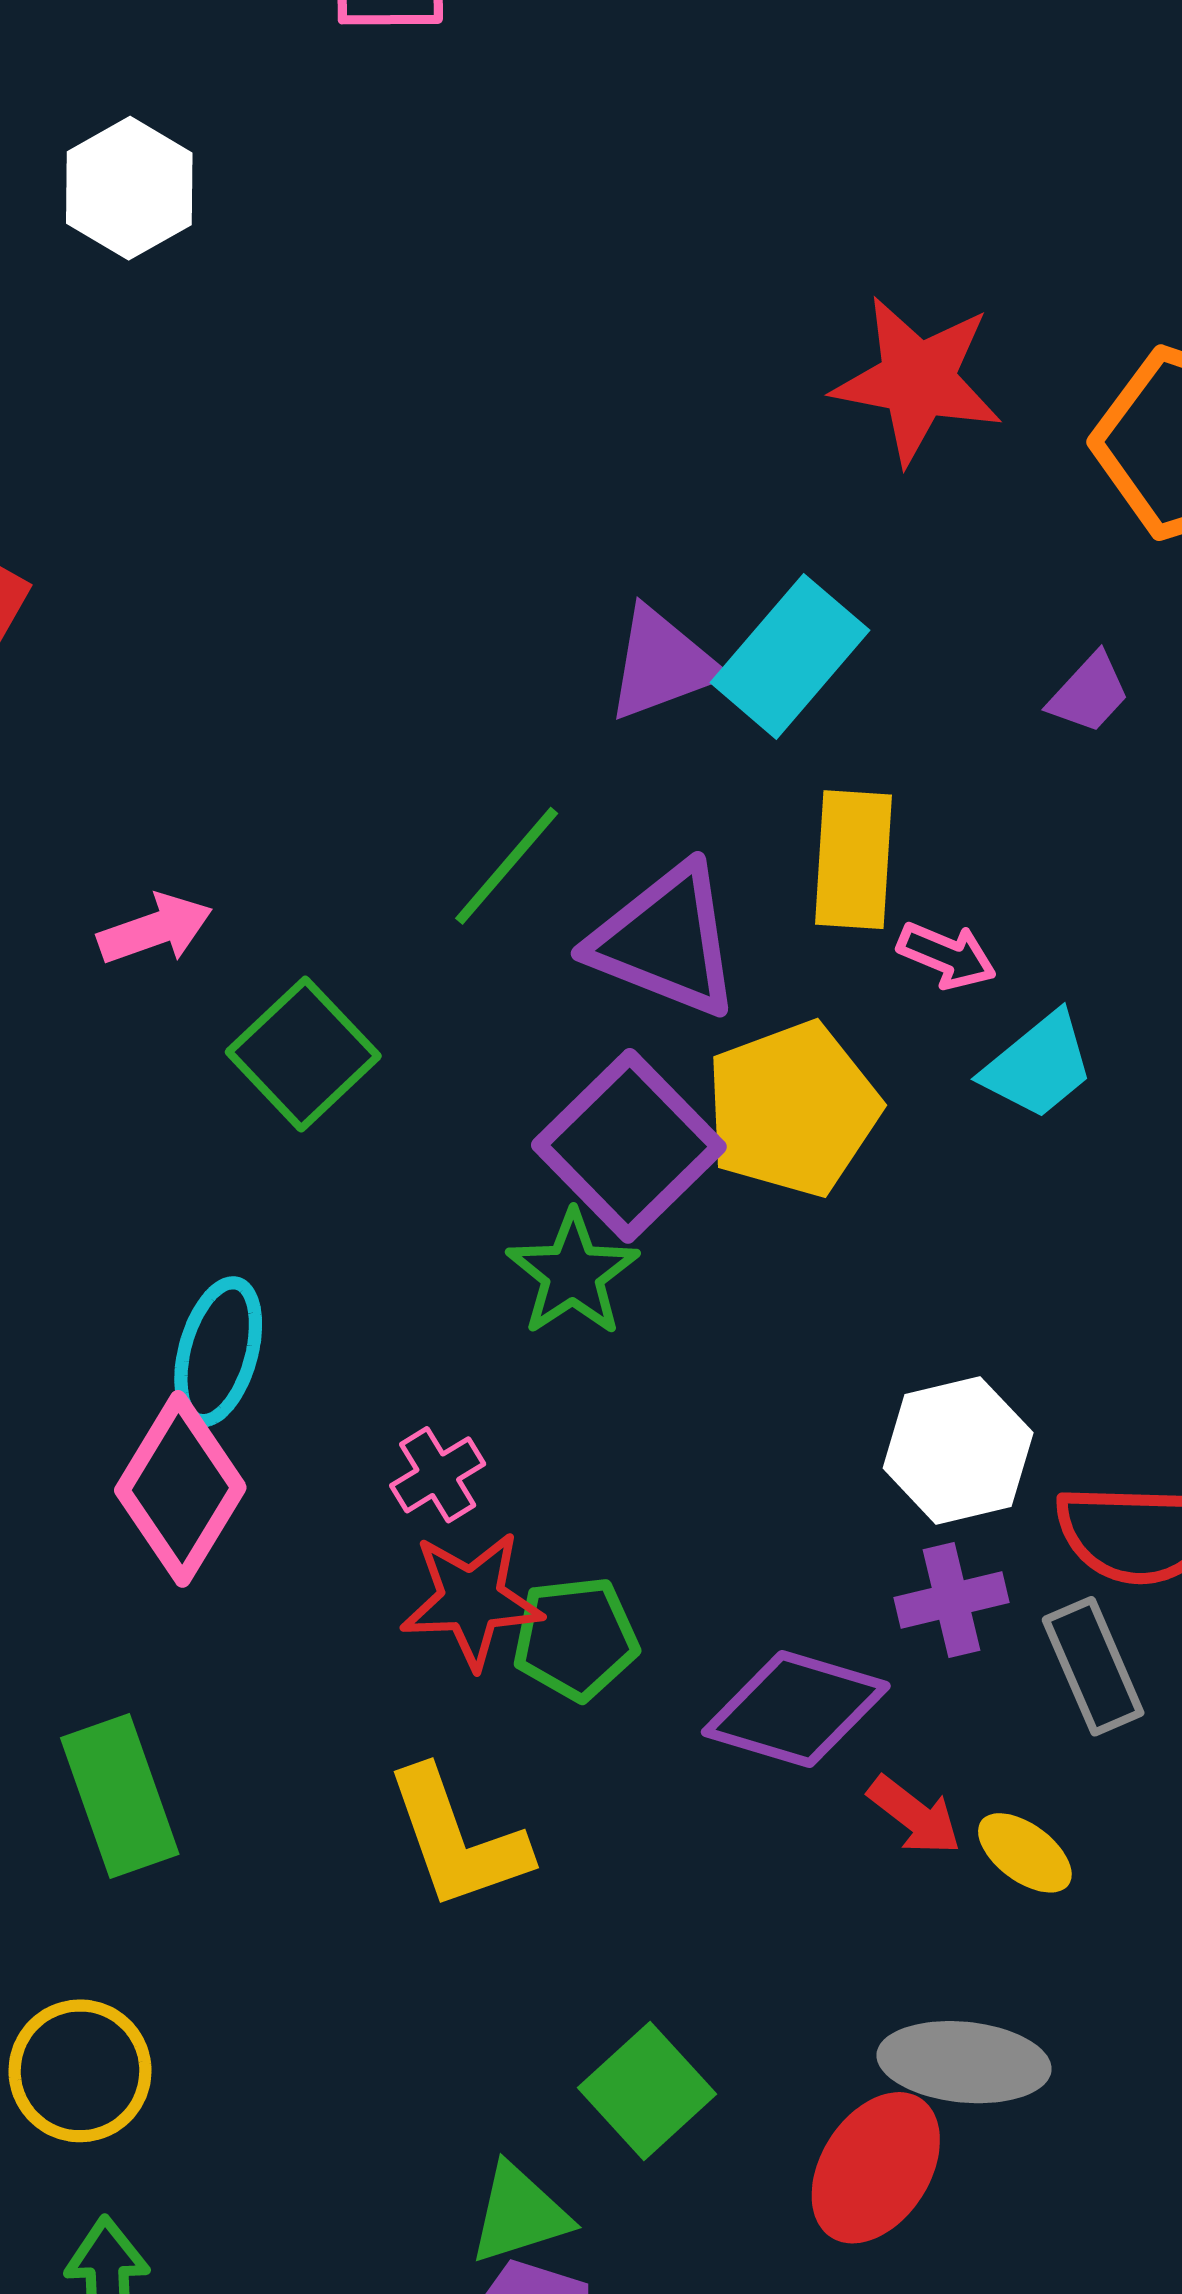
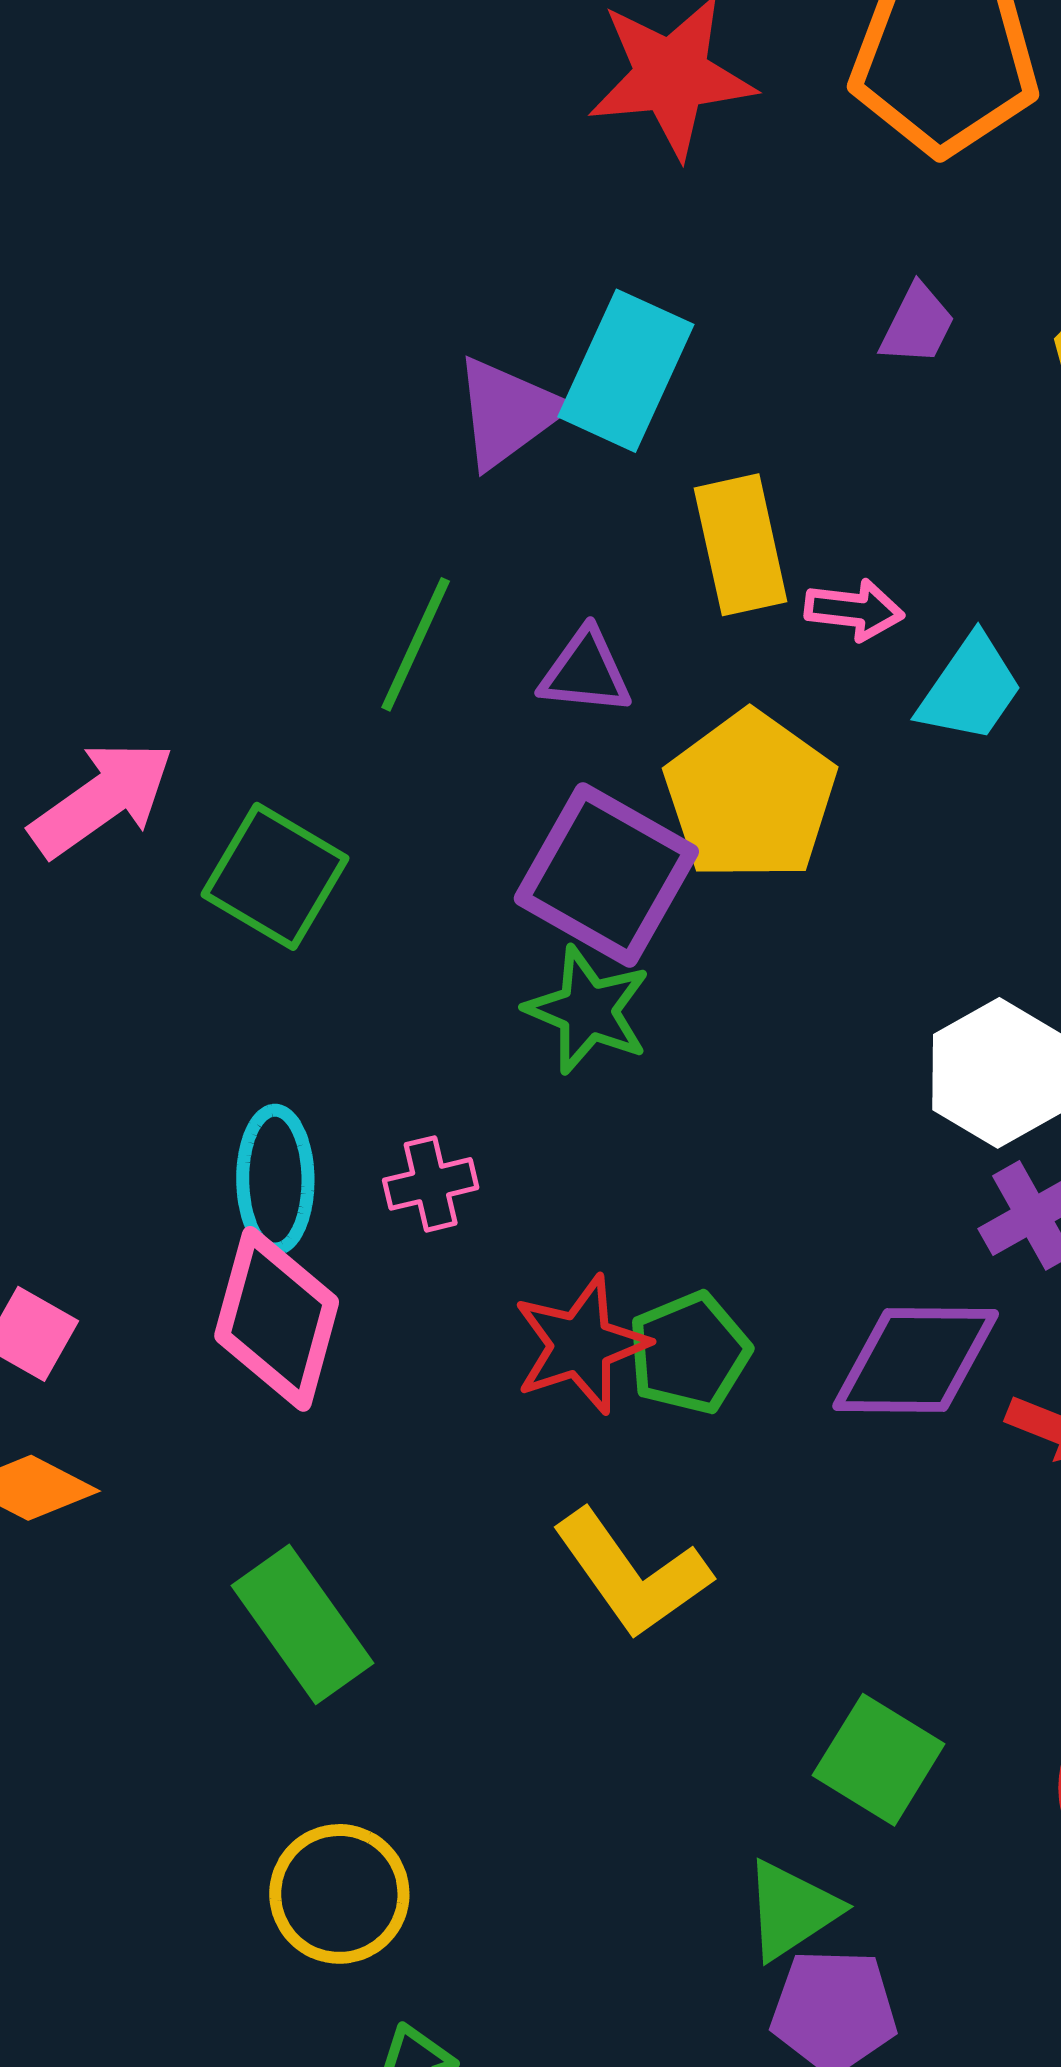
pink arrow: (155, 929) -> (102, 799), size x1.4
purple triangle: (666, 941) -> (585, 672), size x0.6
pink cross: (438, 1475) -> (431, 1184), moved, turned 34

